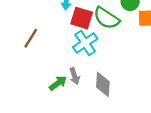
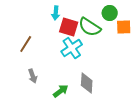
gray arrow: (75, 76) -> (33, 76), moved
green arrow: (58, 83) -> (61, 91), moved

